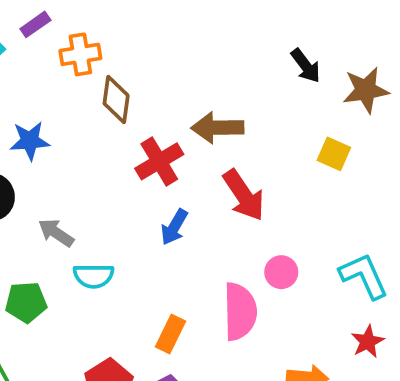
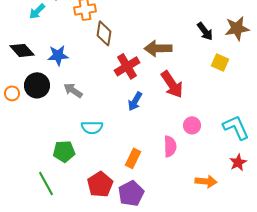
black arrow: (306, 66) -> (205, 31), moved
gray arrow: (56, 233) -> (73, 90), moved
green pentagon: (26, 302) -> (64, 151), moved
pink semicircle: (240, 312) -> (170, 146), size x0.7

